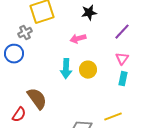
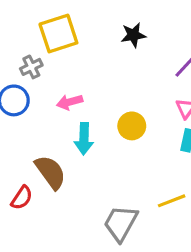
pink arrow: (78, 39) -> (70, 102), moved
cyan arrow: (66, 69) -> (84, 139), moved

